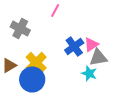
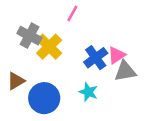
yellow cross: (36, 62) -> (49, 47), moved
cyan star: (89, 74) -> (88, 92), moved

